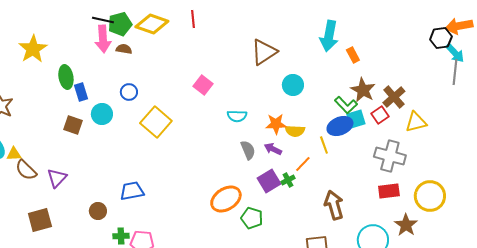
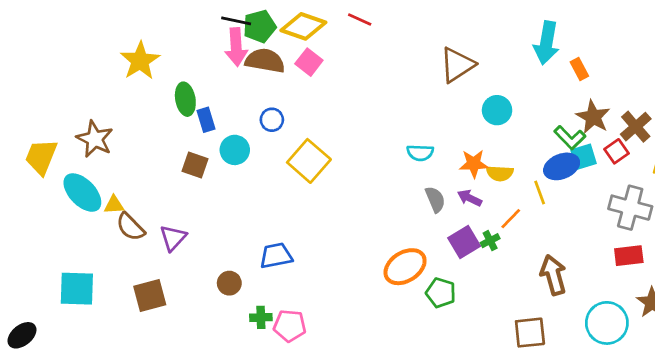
red line: (193, 19) -> (360, 20), turned -60
brown semicircle: (124, 49) -> (265, 61), size x1.8
pink square: (203, 85) -> (309, 62), moved

